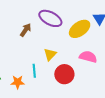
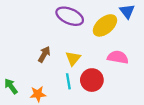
brown arrow: (26, 30) -> (44, 54), moved
cyan line: (34, 71) -> (68, 81), moved

